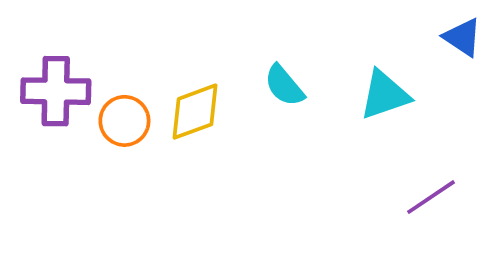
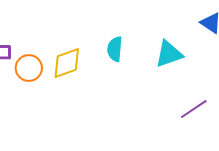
cyan semicircle: (284, 86) -> (115, 49), turned 45

